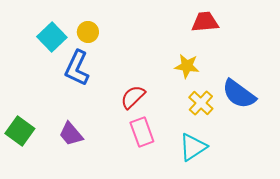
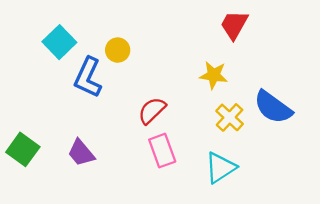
red trapezoid: (205, 22) -> (234, 25), turned -56
yellow circle: (88, 32) -> (118, 50), moved

